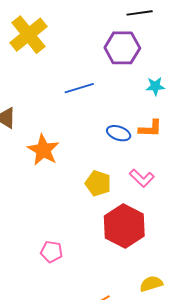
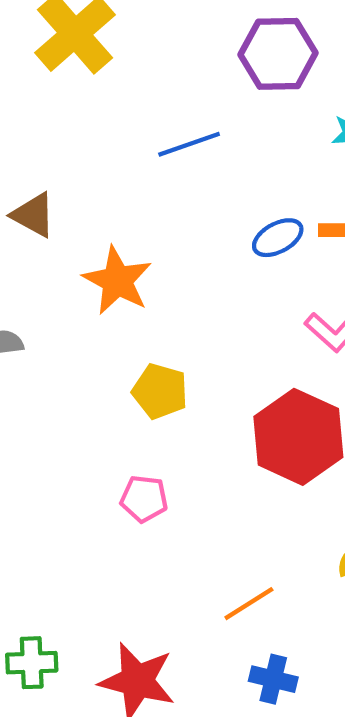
blue ellipse: (119, 133) -> (278, 238), turned -45
yellow pentagon: (98, 183) -> (160, 391), moved

